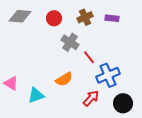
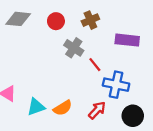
purple rectangle: (112, 18) -> (127, 40), moved, size x1.5
blue cross: (108, 75) -> (116, 85), turned 35
orange semicircle: (64, 79) -> (63, 108), moved

